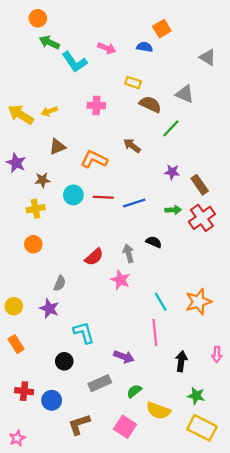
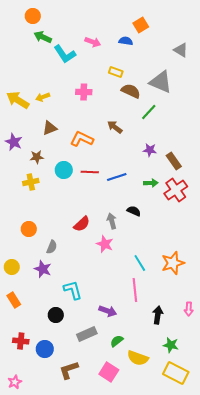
gray triangle: (185, 94) -> (161, 82), size x1.4
orange circle: (33, 244) -> (29, 229), moved

